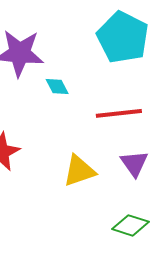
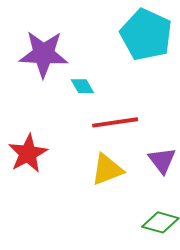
red line: (119, 113) -> (115, 122), moved

